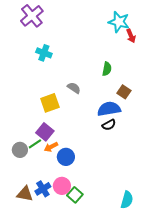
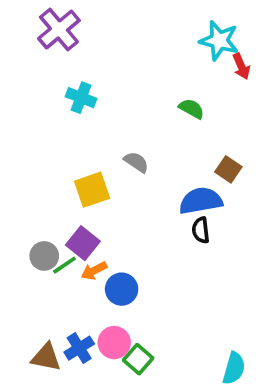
green semicircle: (107, 69) -> (192, 109), moved, turned -72
black semicircle: (109, 125) -> (201, 230), turned 112
gray circle: (20, 150) -> (44, 256), moved

